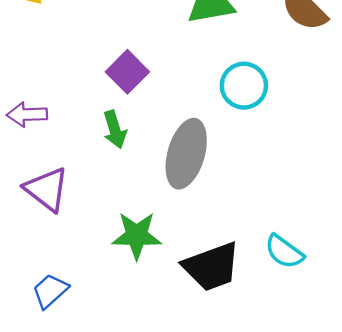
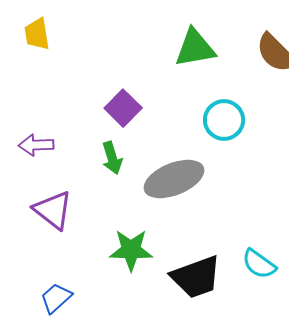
gray ellipse: (186, 154) -> (174, 179), turned 52

